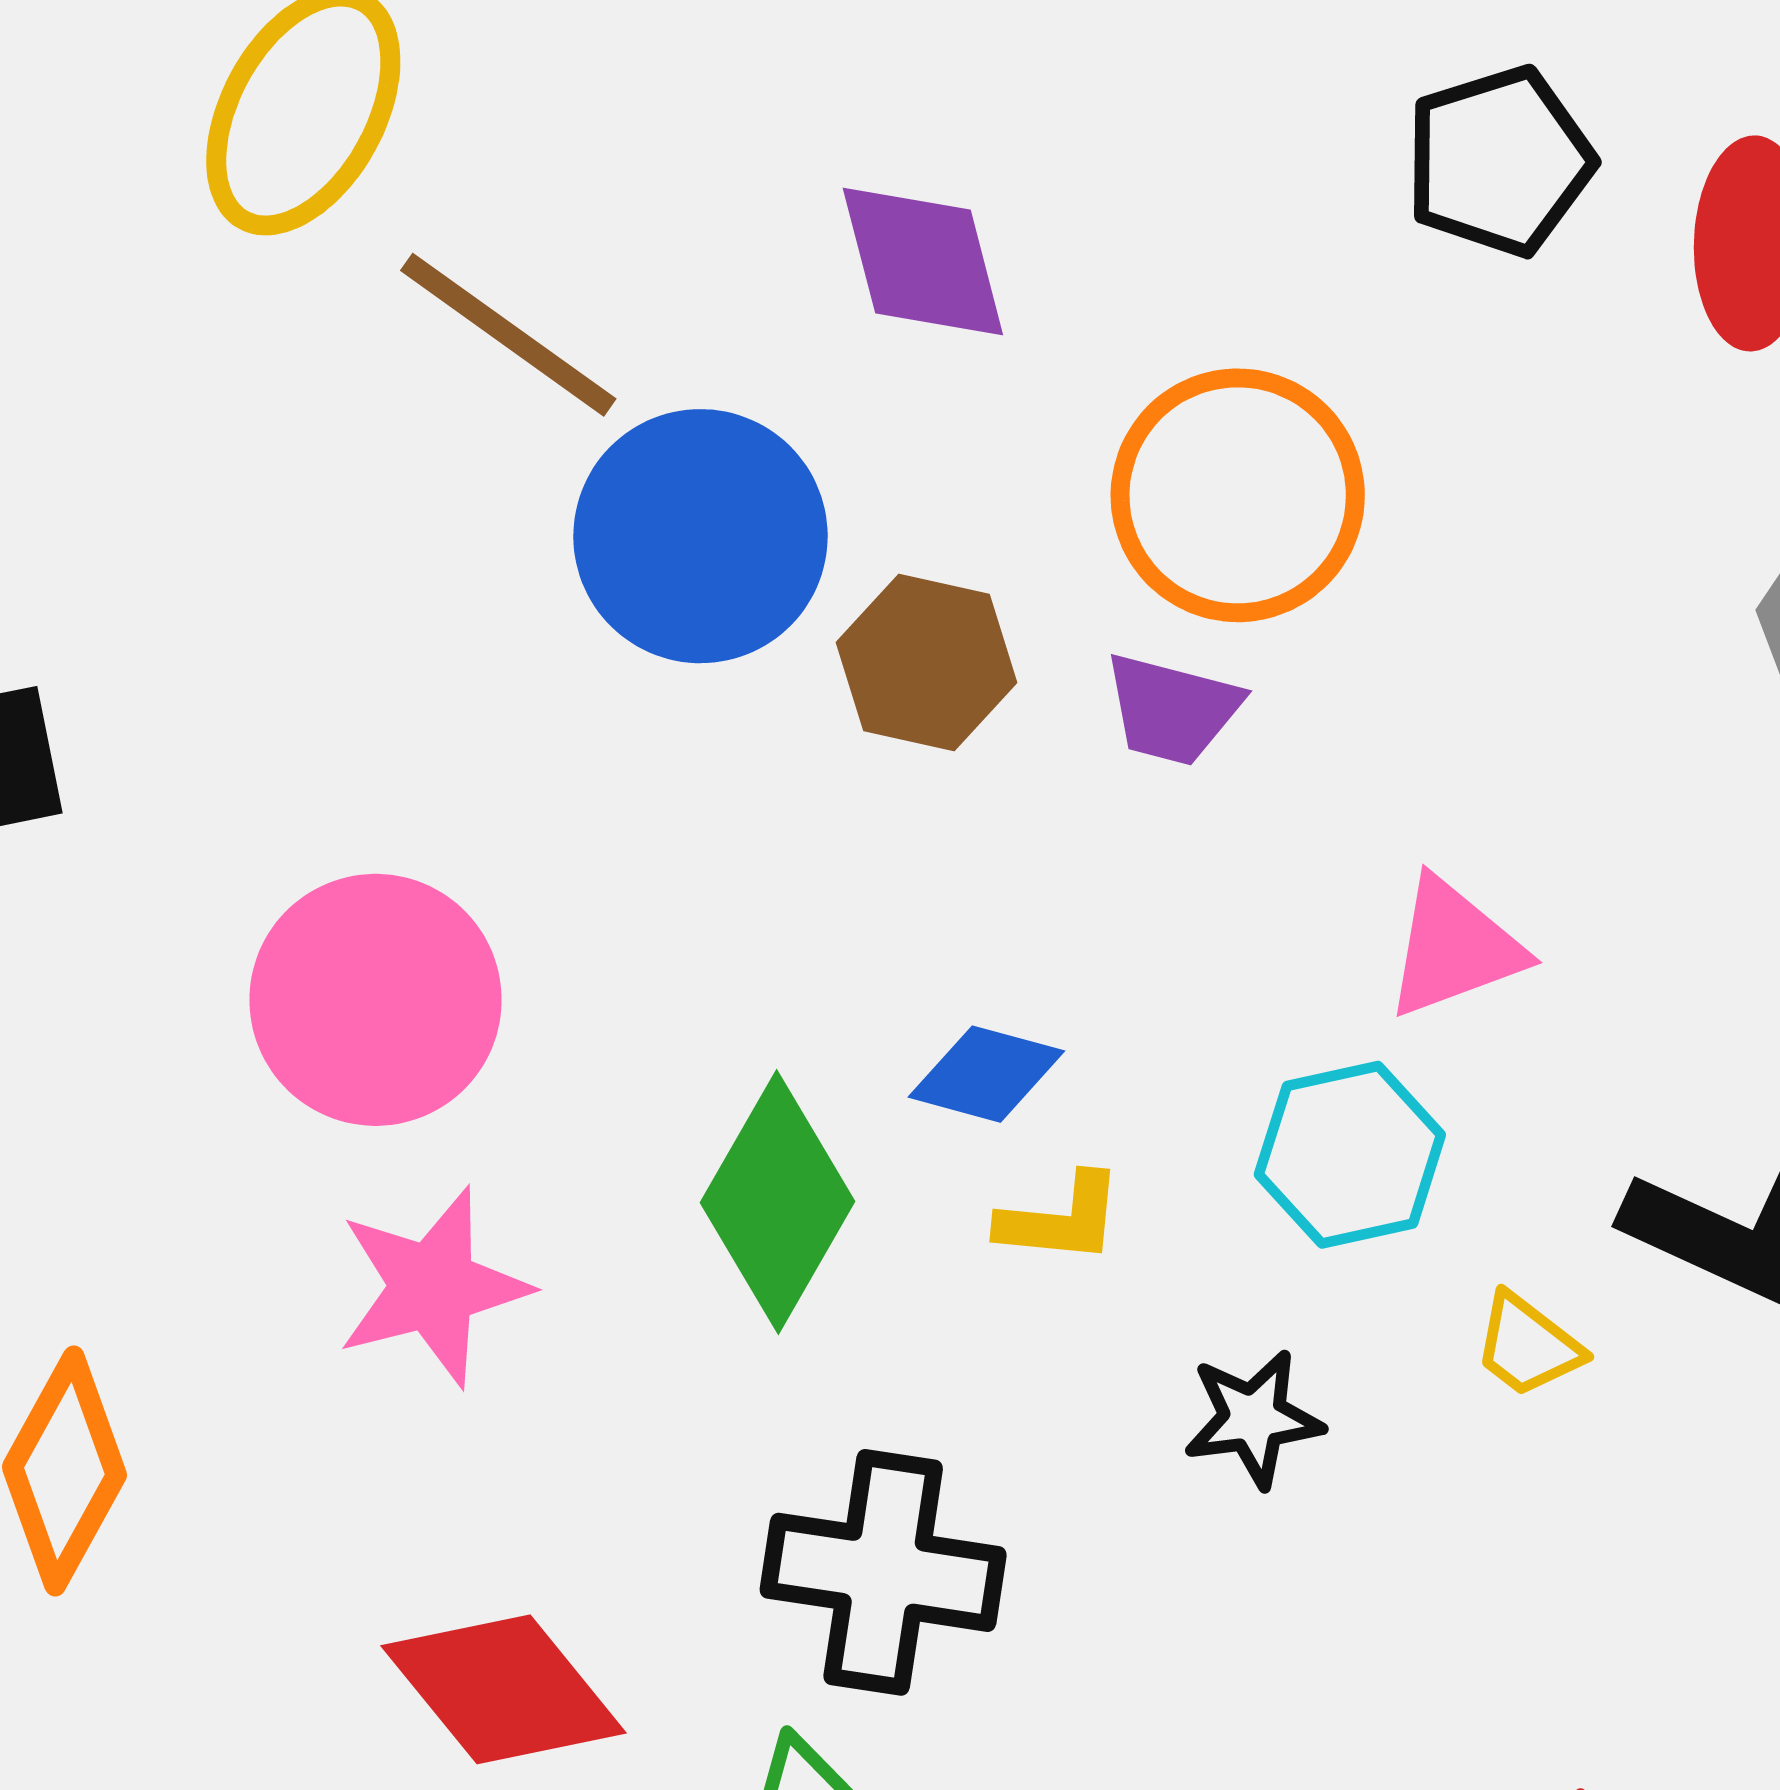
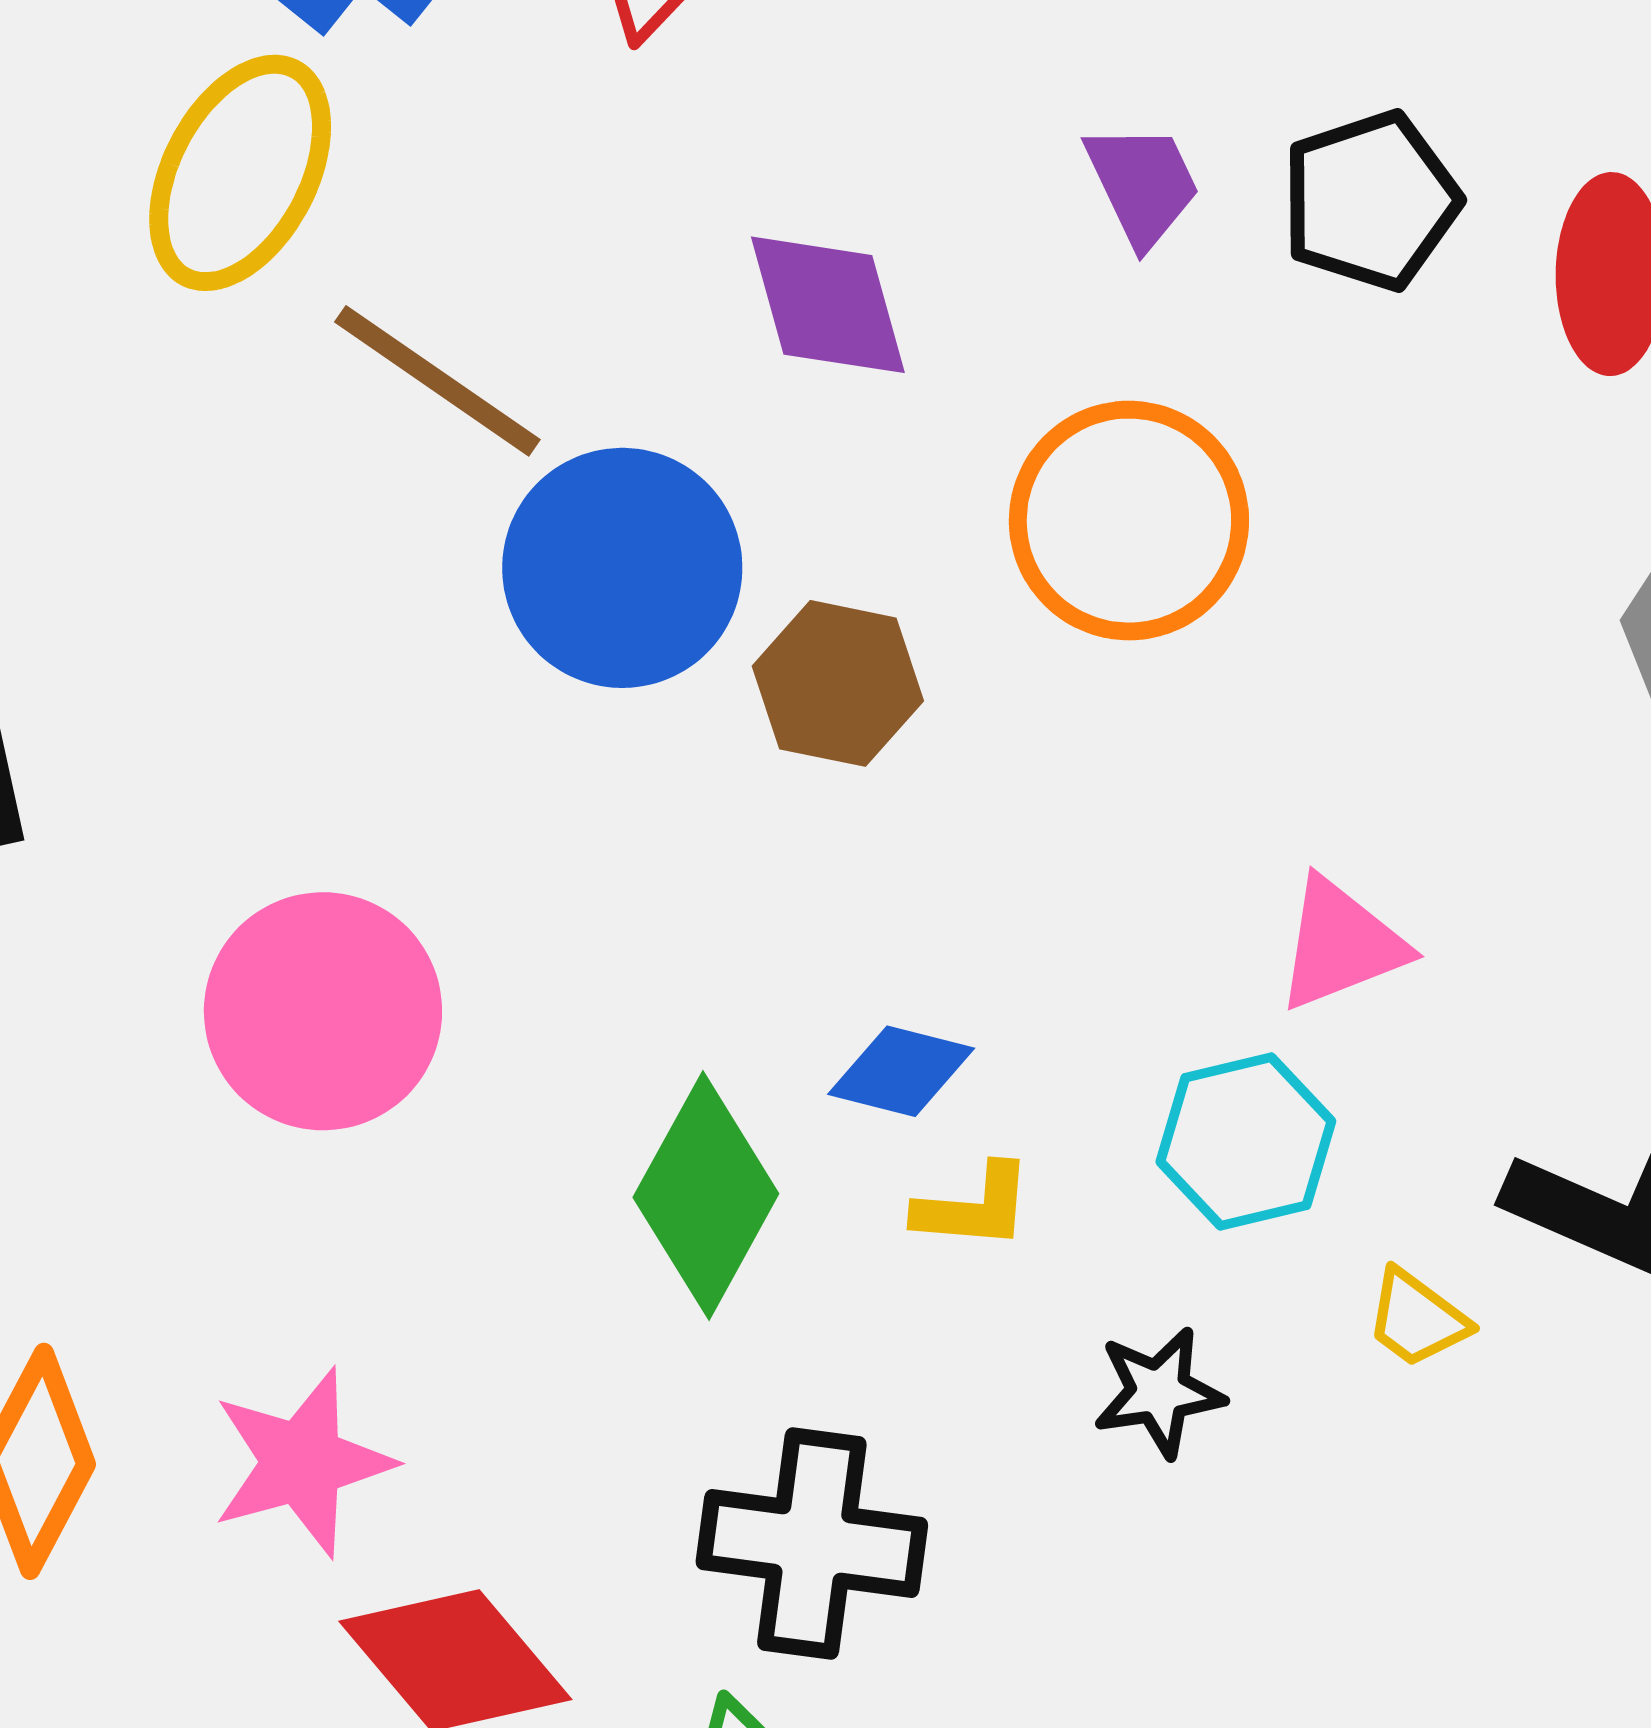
purple trapezoid: (1172, 709) -> (1143, 184), moved, turned -129
pink star: (433, 1287) -> (302, 1462), moved

